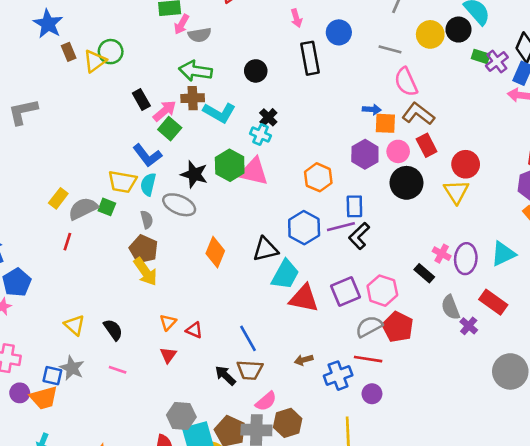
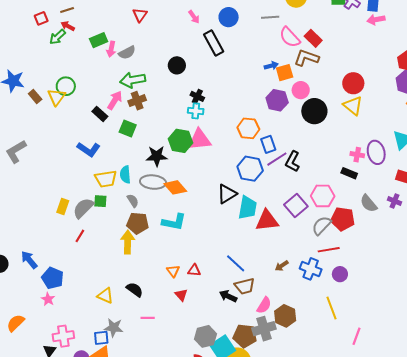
pink arrow: (165, 111) -> (115, 100), moved
cyan L-shape: (219, 113) -> (174, 222), moved
red rectangle: (427, 145) -> (313, 38), moved
blue L-shape: (147, 155) -> (89, 149), moved
blue rectangle: (354, 206) -> (268, 144), moved
red line: (67, 242) -> (80, 236), turned 32
orange diamond: (215, 252) -> (175, 187), moved, turned -45
yellow arrow: (145, 272) -> (128, 242), moved, turned -125
gray semicircle: (451, 307) -> (369, 203), moved
blue cross: (338, 376) -> (311, 269), turned -30

